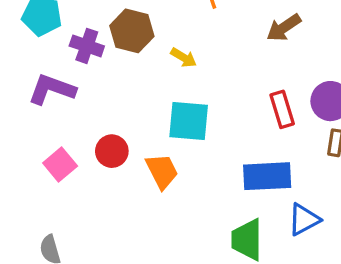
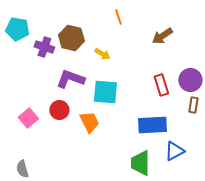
purple L-shape: (52, 89) -> (70, 79), moved

